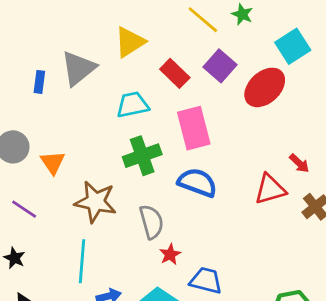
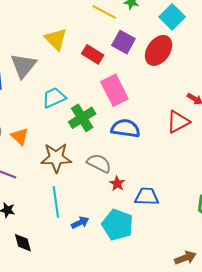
yellow triangle: (130, 42) -> (56, 39), turned -30
cyan trapezoid: (133, 105) -> (54, 98), moved
gray semicircle: (151, 222) -> (99, 163), turned -35

